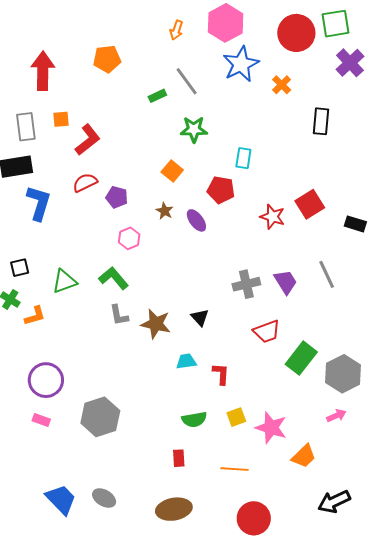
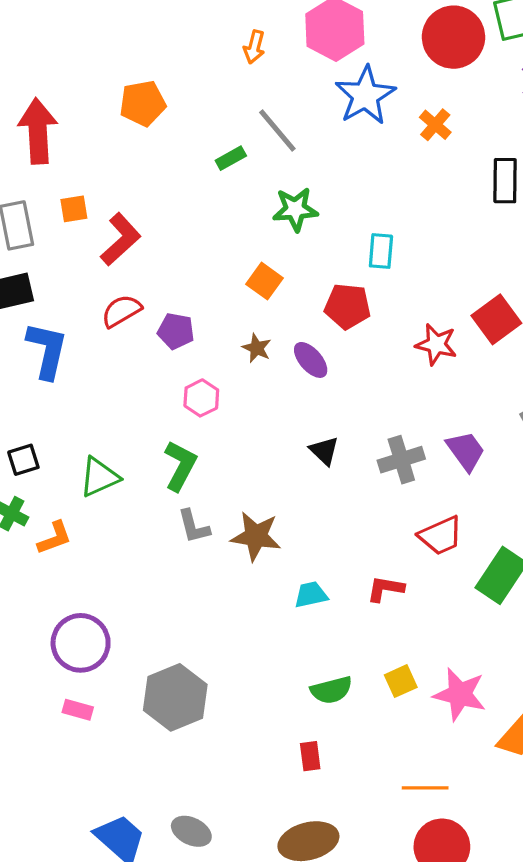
green L-shape: (114, 278) -> (180, 466), turned 72
black triangle: (200, 317) -> (324, 451), moved
red L-shape: (221, 374) -> (385, 589), moved, turned -80
orange line: (235, 469) -> (425, 788), moved

